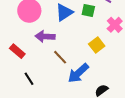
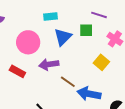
red rectangle: (17, 51) -> (17, 71), moved
blue arrow: (78, 73) -> (89, 94), turned 65

